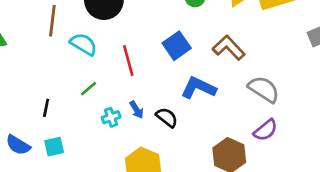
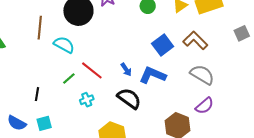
blue square: (177, 46) -> (163, 45), moved
brown L-shape: (229, 48) -> (195, 40), moved
red line: (128, 60) -> (92, 70), moved, turned -35
blue arrow: (137, 110) -> (126, 70), moved
black semicircle: (167, 117) -> (129, 98), size x1.4

